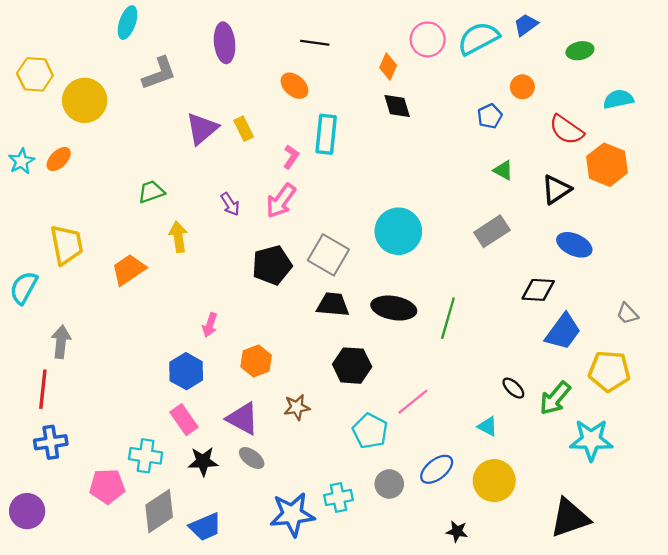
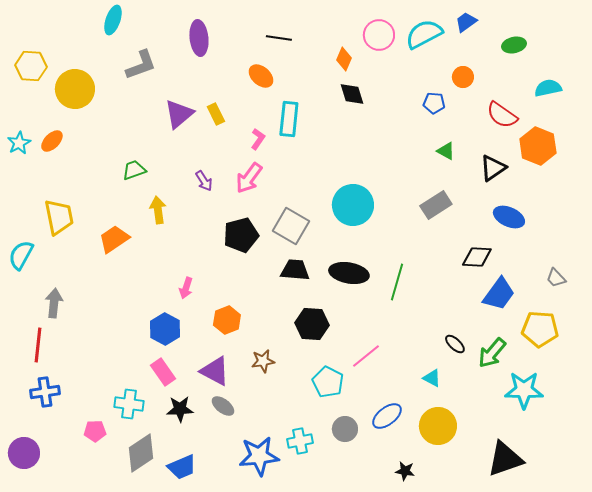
blue pentagon: (490, 116) -> (434, 103), turned 30
pink pentagon: (107, 486) -> (95, 431), size x0.7

